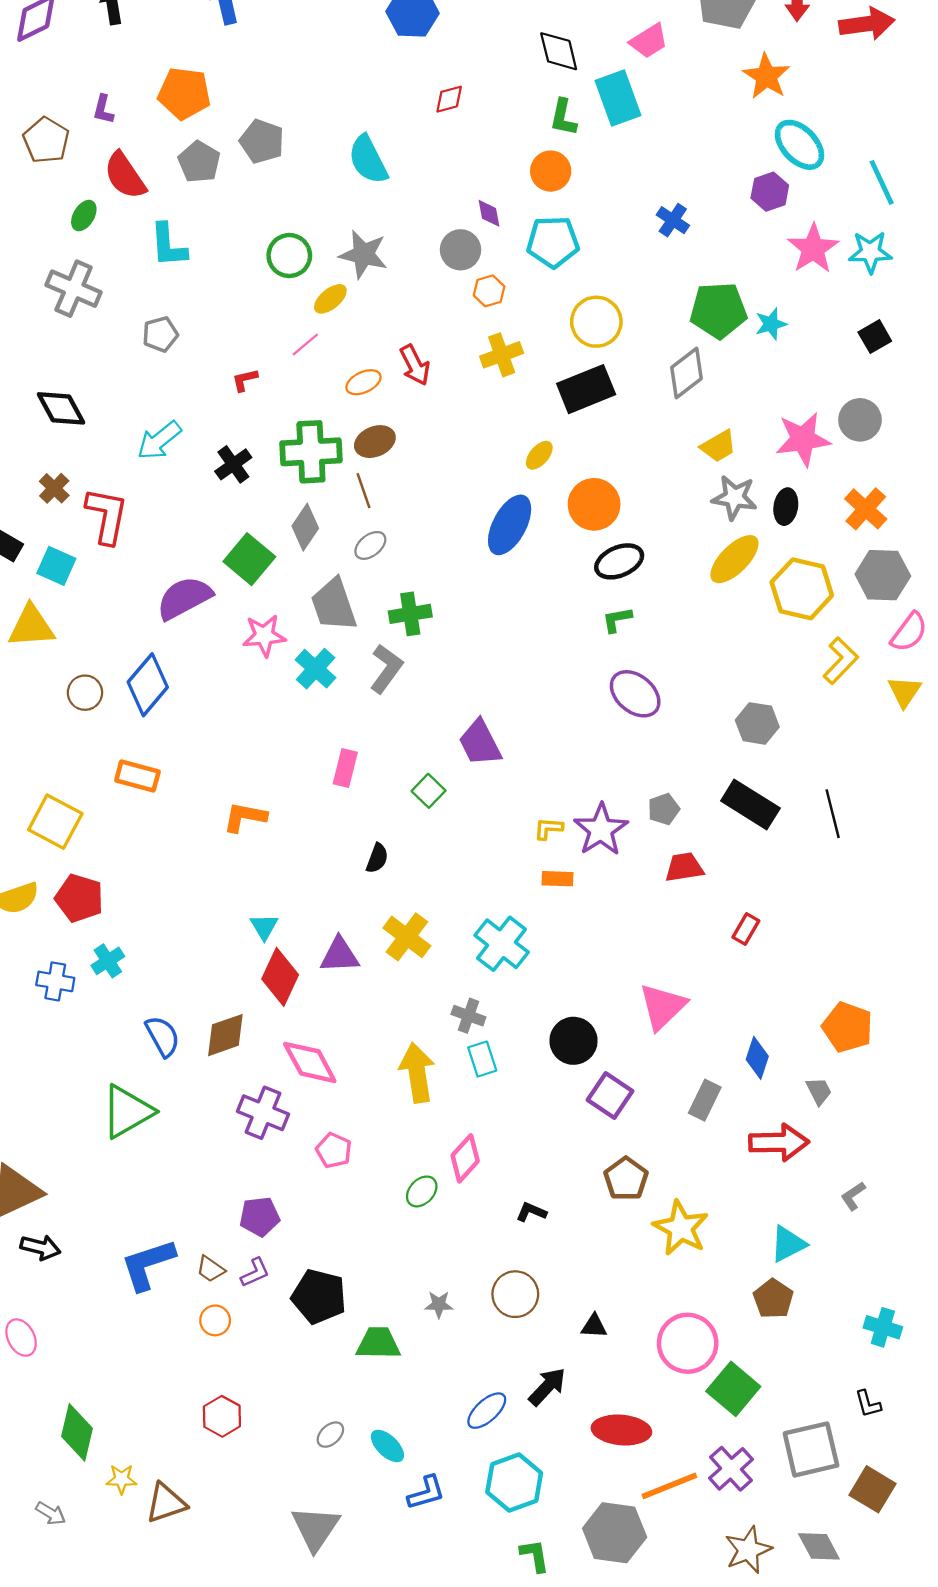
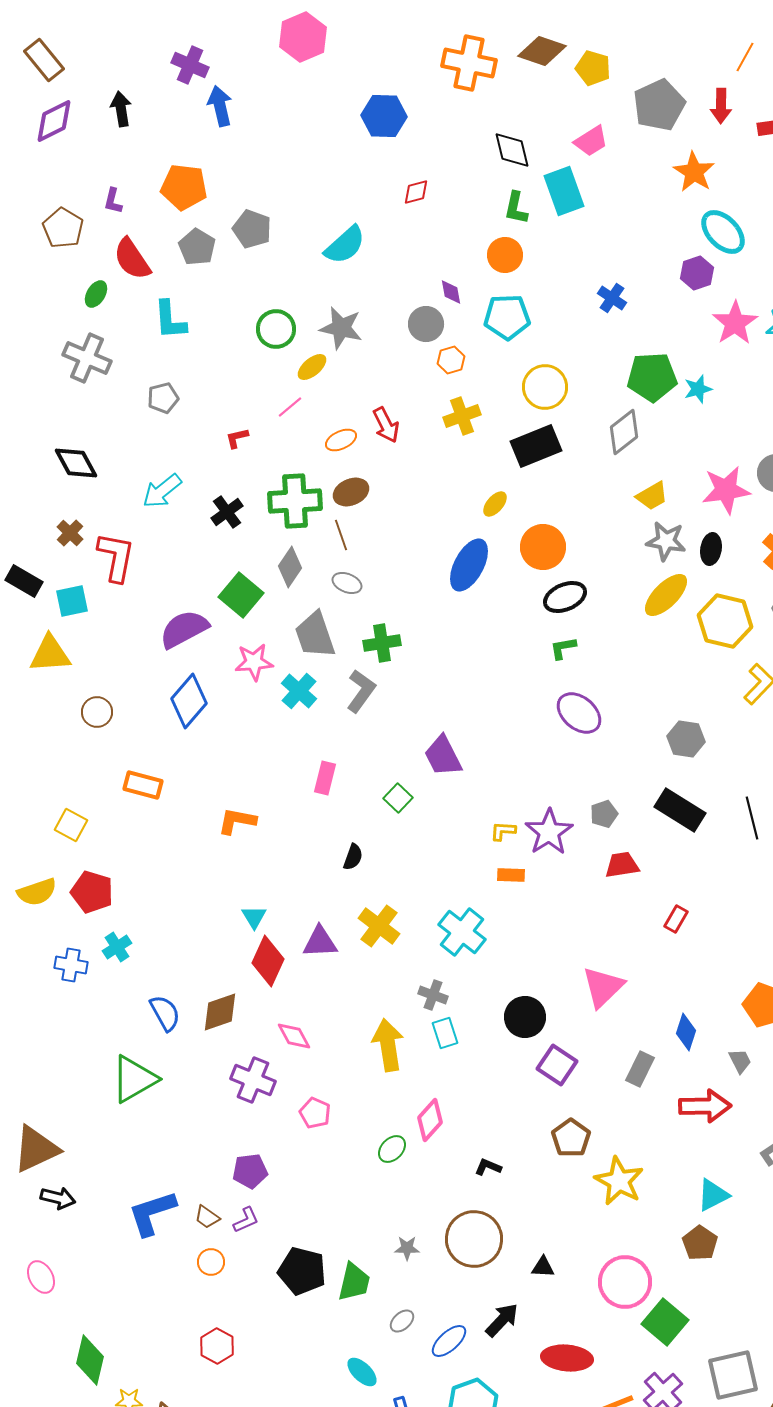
cyan semicircle: (368, 160) -> (345, 245), turned -105
gray ellipse: (370, 545) -> (347, 583), turned 60
cyan square: (56, 566) -> (72, 601), turned -36
blue diamond: (148, 685) -> (189, 701), moved
yellow square: (55, 822) -> (71, 825), size x0.7
pink diamond: (310, 1062) -> (294, 1036), size x0.7
brown circle: (515, 1294) -> (474, 1239), size x1.4
black pentagon: (319, 1296) -> (302, 1271), moved
green trapezoid: (378, 1343) -> (354, 1282), turned 102
gray ellipse: (330, 1435) -> (402, 1321), moved

